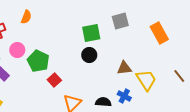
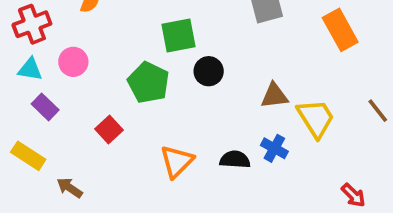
green square: (91, 33) -> (179, 36), moved
green pentagon: (38, 61) -> (148, 83), moved
red square: (54, 80) -> (109, 129), moved

